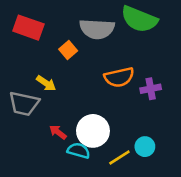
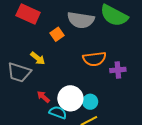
cyan circle: (145, 147) -> (90, 102), moved

